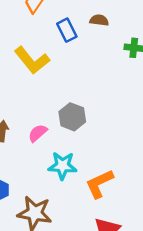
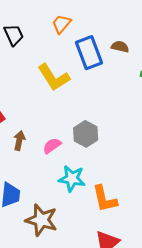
blue rectangle: (67, 30) -> (89, 53), size x1.5
orange L-shape: (99, 184) -> (105, 199), turned -84

